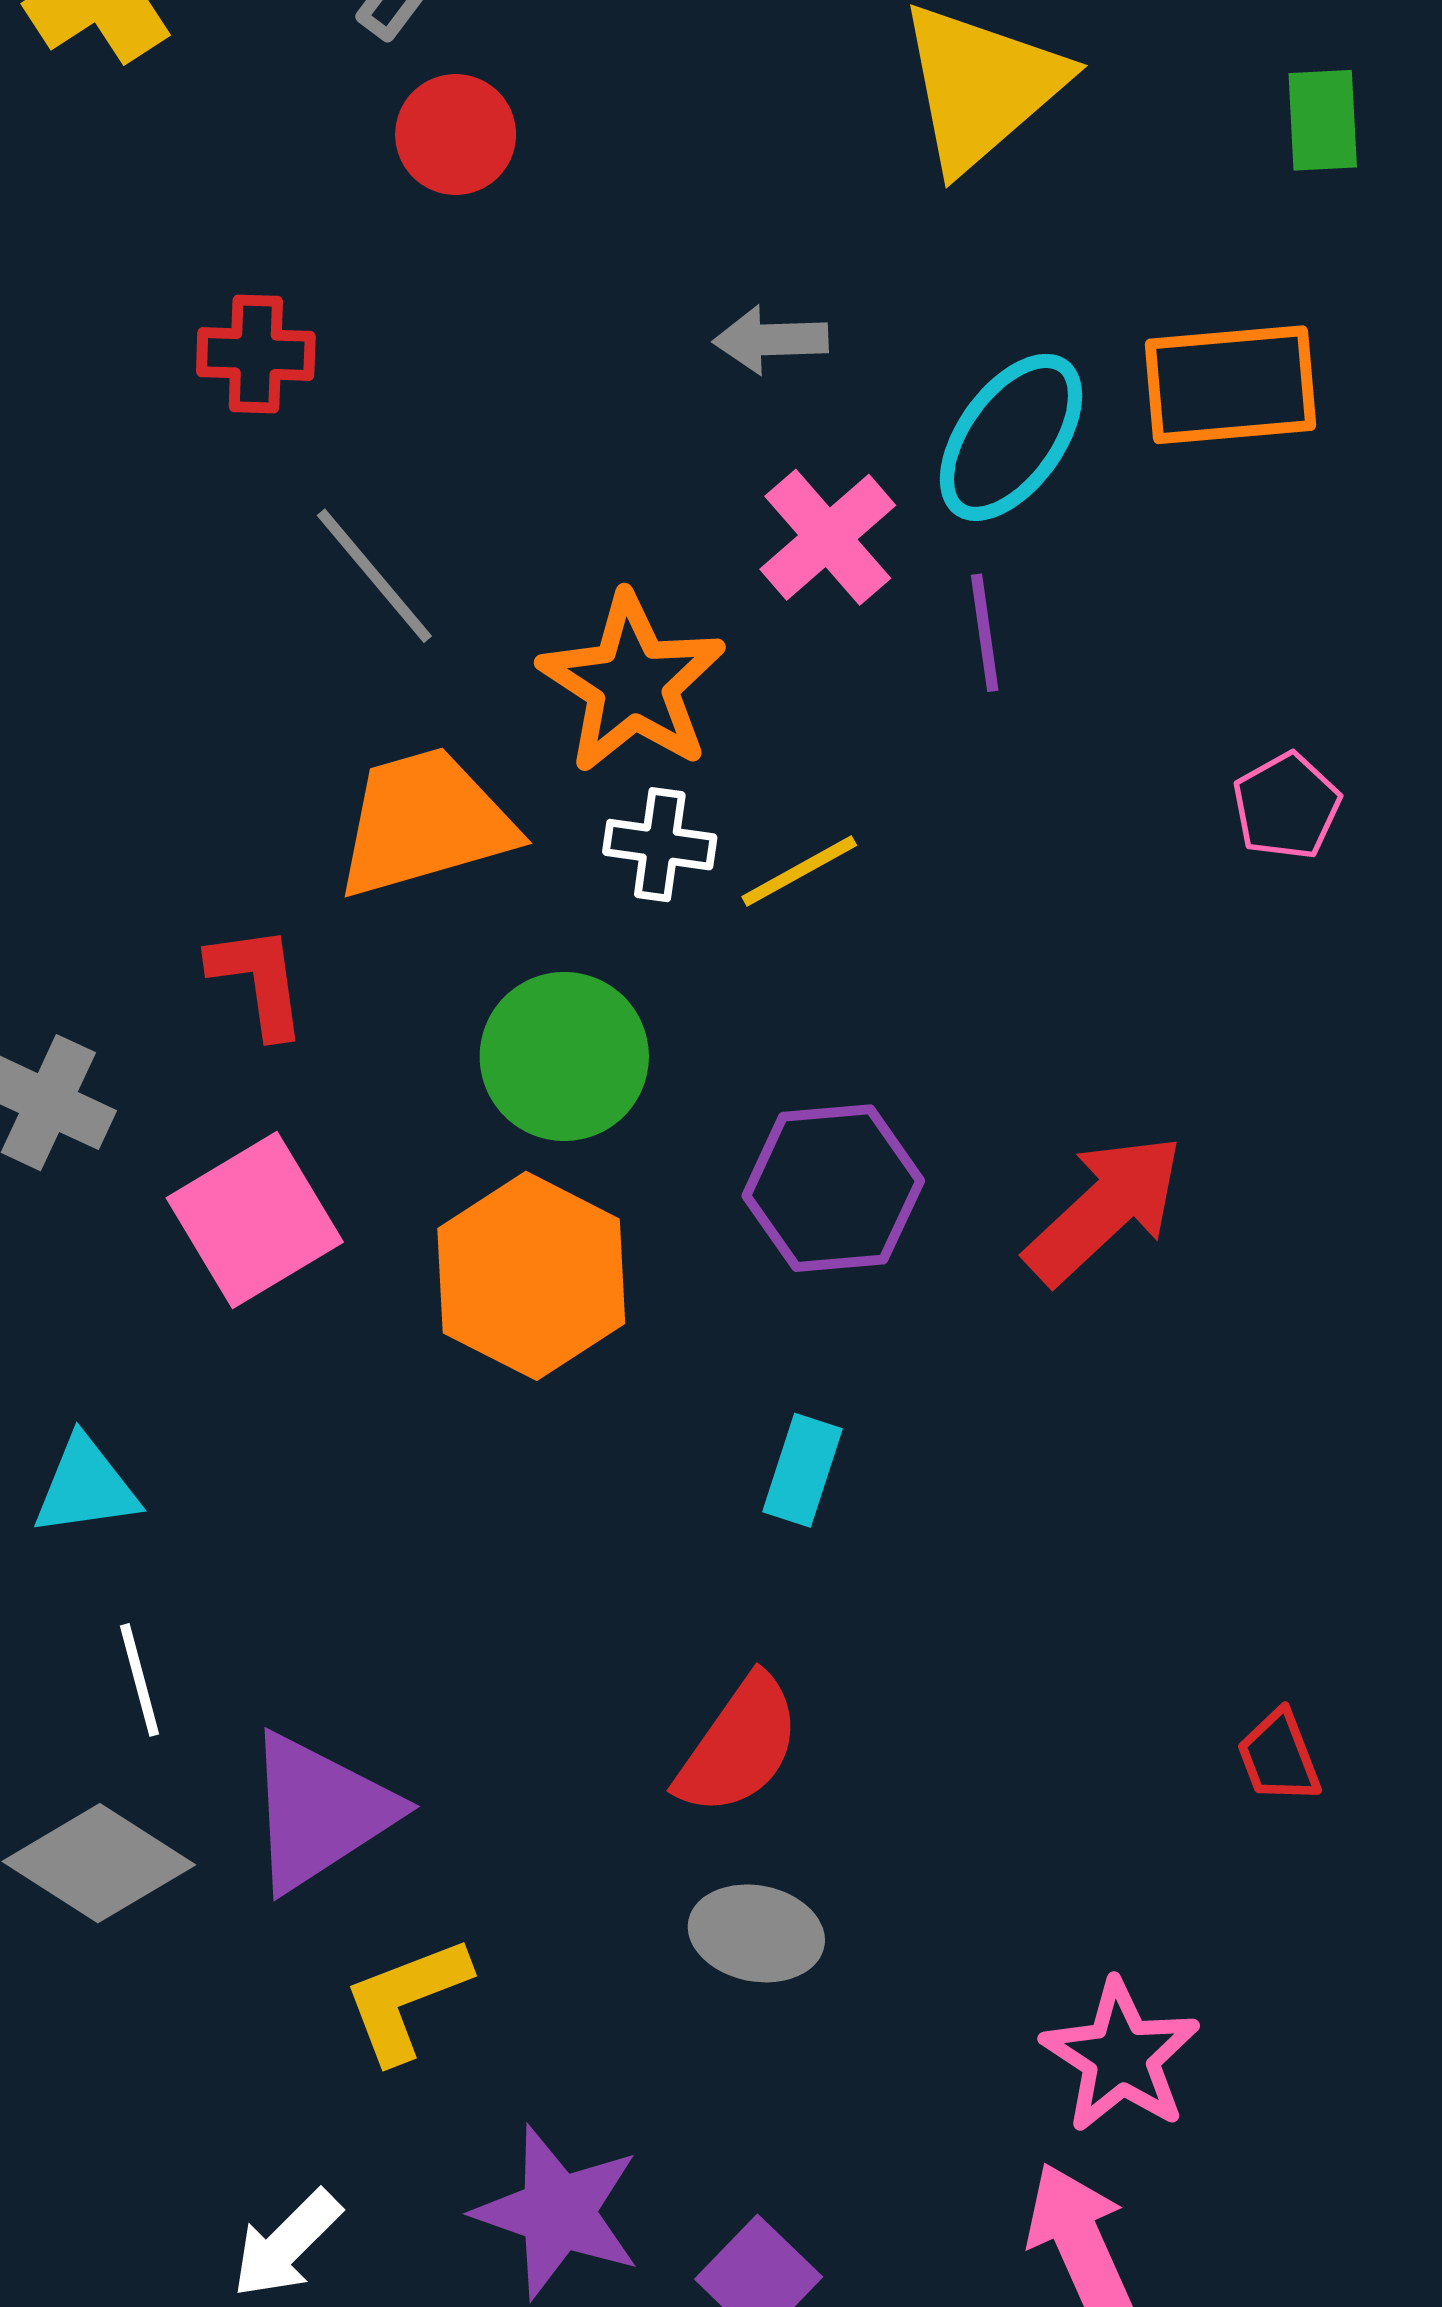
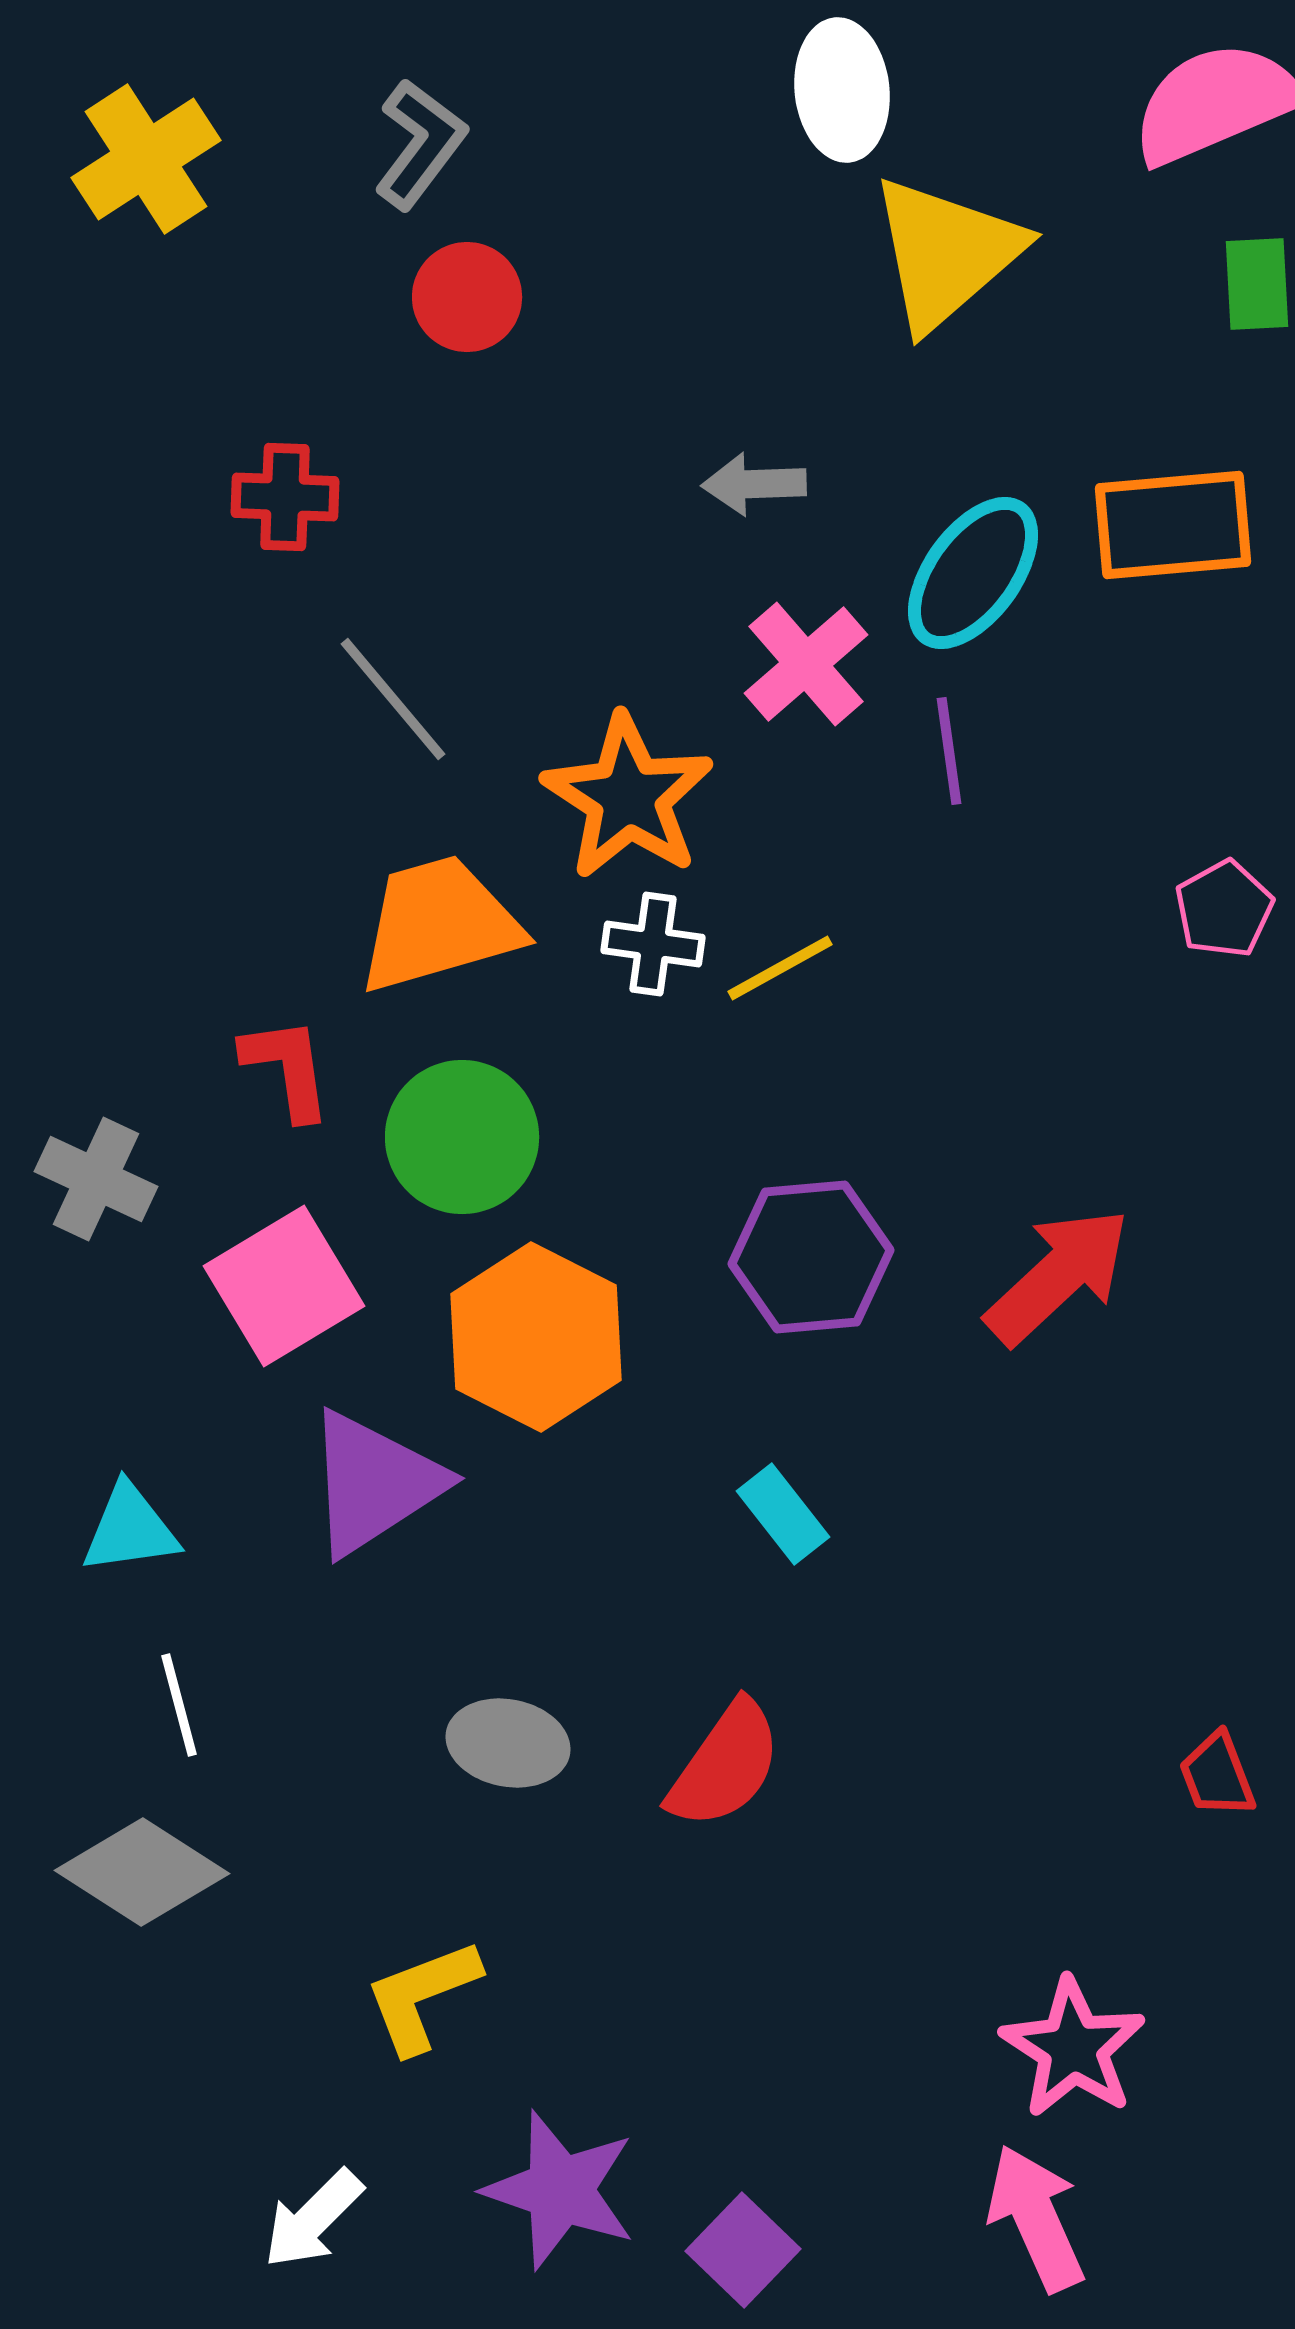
green circle: (564, 1056) -> (462, 1137), moved
cyan rectangle: (802, 1470) -> (783, 1514), turned -56
purple triangle: (320, 1812) -> (374, 1483), moved
gray ellipse: (756, 1933) -> (508, 1743), moved

